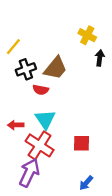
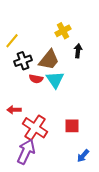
yellow cross: (87, 35) -> (63, 31), moved, turned 35
black arrow: (100, 58) -> (78, 51), moved
cyan triangle: (45, 119) -> (55, 80), moved
blue arrow: (86, 183) -> (83, 156), moved

